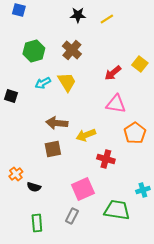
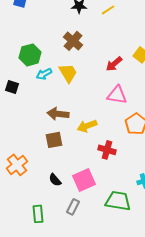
green hexagon: (34, 51) -> (30, 55), moved
orange cross: (16, 174) -> (17, 165), size x1.5
black semicircle: (34, 187) -> (55, 180), moved, turned 32

